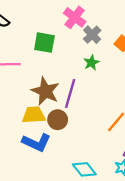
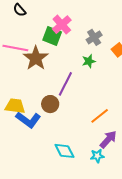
pink cross: (75, 17) -> (62, 25), moved
brown star: (45, 91) -> (36, 58), moved
yellow trapezoid: (34, 115) -> (15, 106), moved

